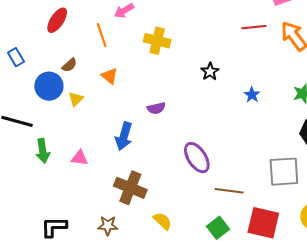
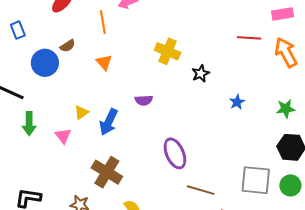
yellow cross: (157, 41) -> (168, 51), moved
yellow triangle: (76, 99) -> (81, 112), moved
pink triangle: (80, 158) -> (63, 136), turned 36

